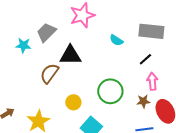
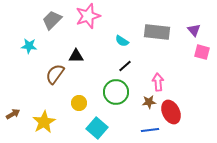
gray trapezoid: (46, 32) -> (52, 20), moved
black triangle: (70, 55) -> (76, 56), size x0.7
black line: (145, 59) -> (125, 66), moved

